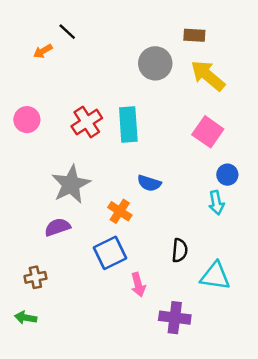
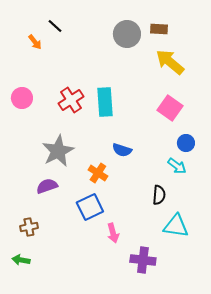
orange arrow: (43, 51) -> (35, 42), turned -98
gray circle: (155, 63) -> (127, 34), moved
cyan arrow: (216, 203) -> (177, 166), turned -42
black semicircle: (180, 250) -> (159, 195), moved

